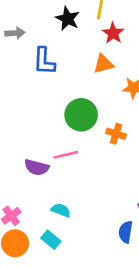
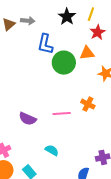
green circle: (81, 115) -> (64, 63), moved
pink line: (66, 155) -> (62, 113), moved
cyan semicircle: (61, 210) -> (52, 150), moved

